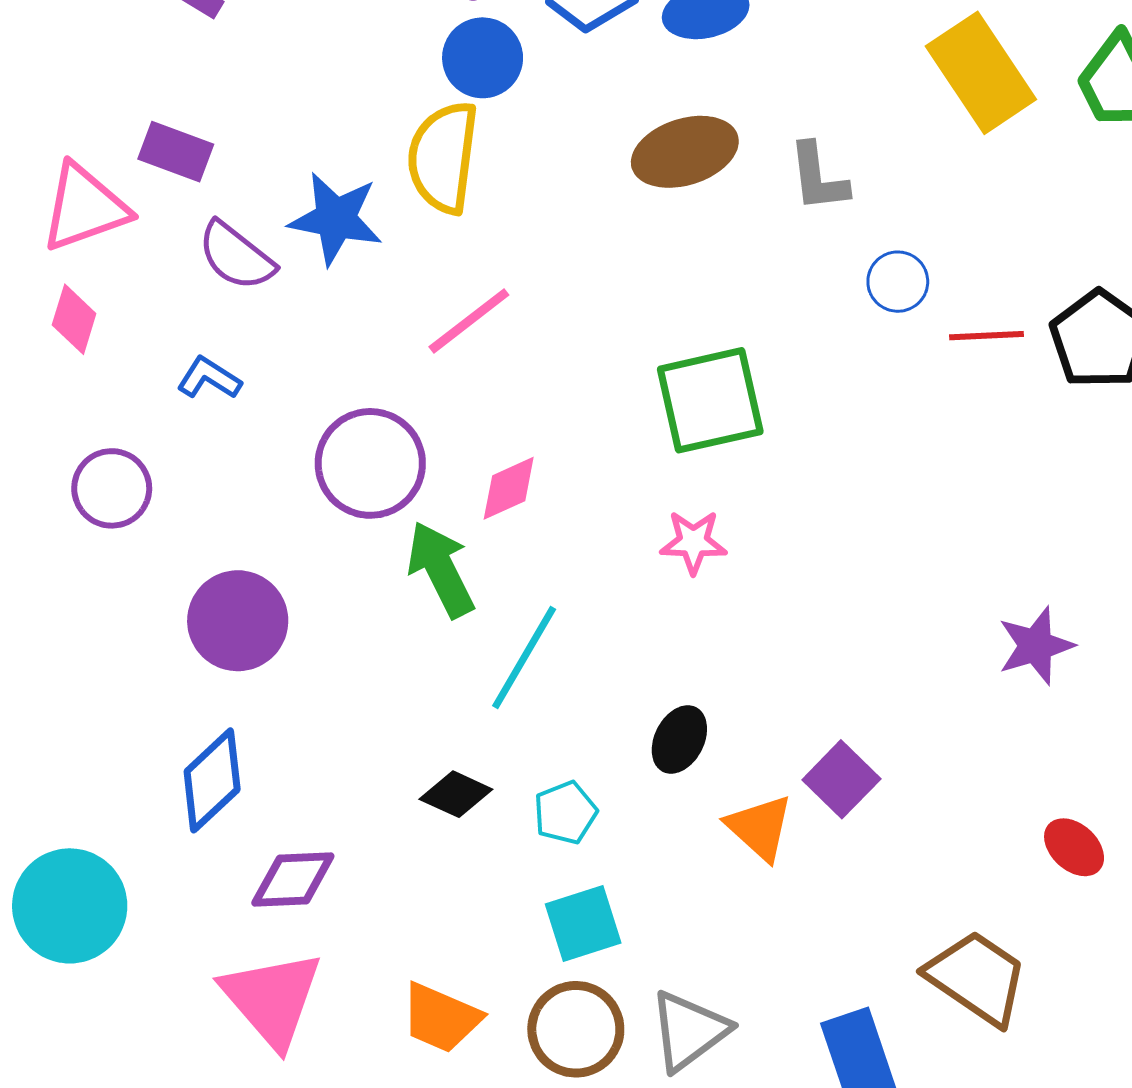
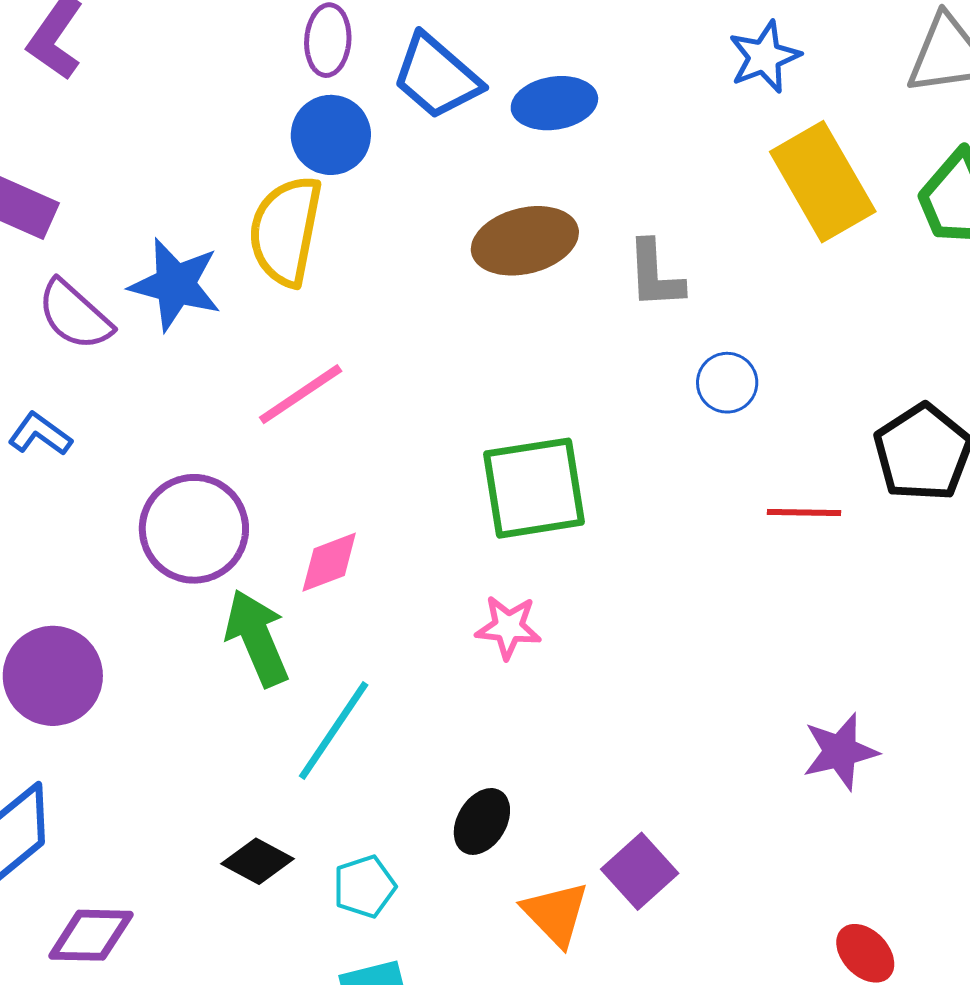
red line: (987, 336) -> (804, 512), moved

